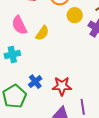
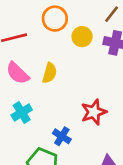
red star: (62, 86) -> (94, 112), moved

